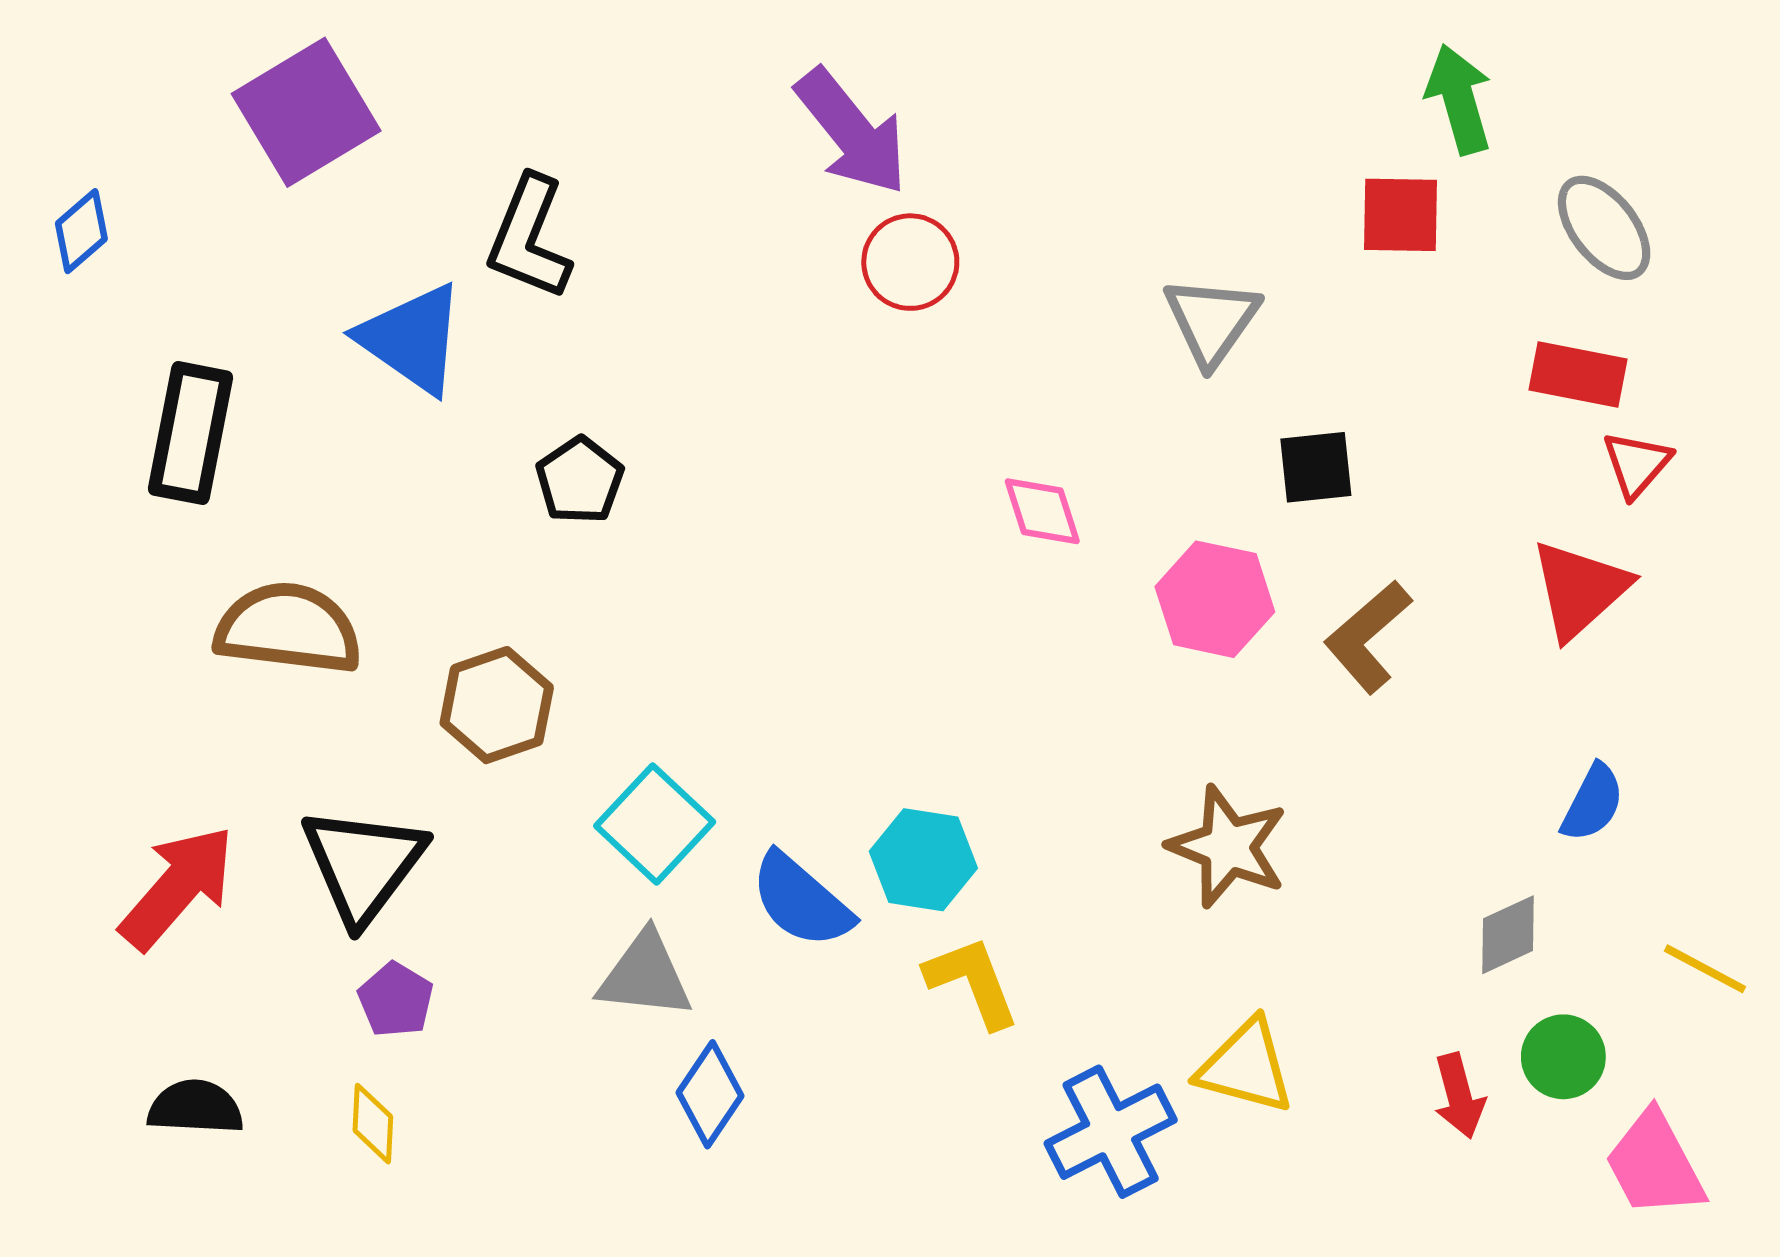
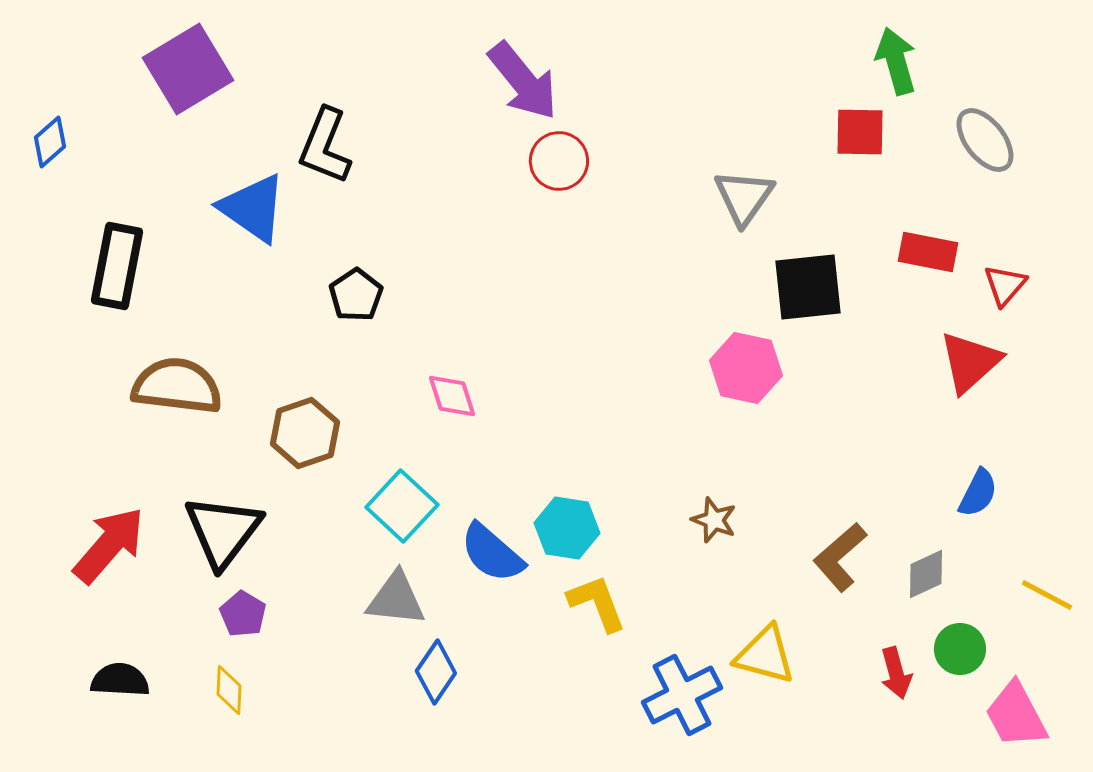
red rectangle: (1578, 374) -> (928, 252), moved
black square: (1316, 467) -> (808, 287), size x1.5
pink diamond: (1042, 511) -> (452, 396), moved
brown L-shape: (1368, 637) -> (840, 557), moved
brown star: (1228, 847) -> (714, 520), moved, size x0.6

